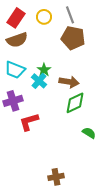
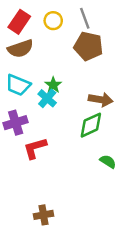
brown arrow: (69, 82) -> (101, 100), moved
brown cross: (56, 177) -> (43, 215), moved

